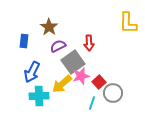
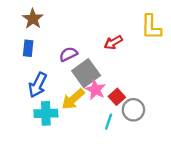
brown star: (49, 27) -> (33, 19), moved
red arrow: (89, 43) -> (113, 42), moved, turned 63
pink star: (81, 76) -> (96, 90), turned -30

